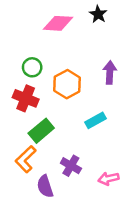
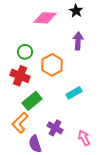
purple arrow: (110, 72) -> (78, 41), moved
pink arrow: (108, 179) -> (84, 138), turned 77

